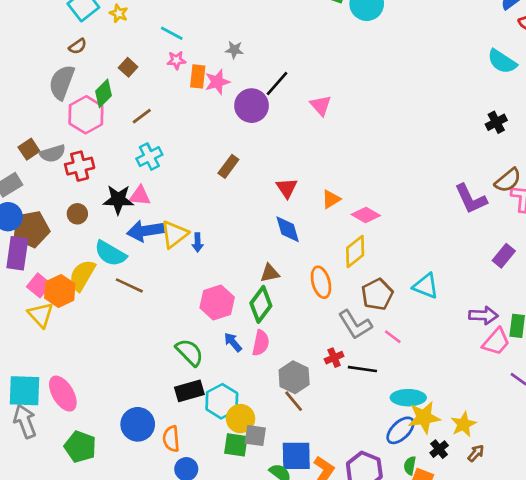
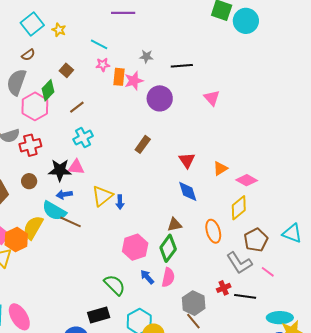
black line: (277, 84) -> (182, 66), moved, turned 45
blue arrow: (145, 231) -> (64, 194), moved, size x0.6
brown line: (129, 285) -> (71, 222), moved
black rectangle: (189, 391) -> (99, 315), moved

